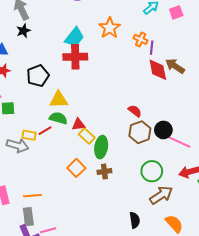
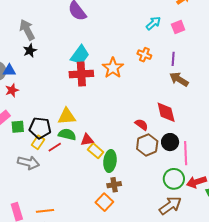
orange star: (110, 28) -> (113, 68), moved
purple line: (152, 48) -> (173, 59), moved
red diamond: (158, 70) -> (166, 112), moved
black pentagon: (38, 76) -> (40, 128), moved, turned 30
yellow rectangle: (29, 135) -> (38, 142), moved, turned -64
pink line: (179, 142) -> (186, 153), turned 65
orange square: (76, 168) -> (104, 202), moved
green circle: (152, 171) -> (174, 179), moved

